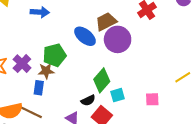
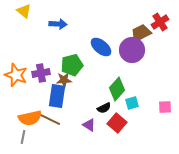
brown trapezoid: (106, 22) -> (141, 33), moved
purple cross: (22, 64) -> (41, 73), turned 36
blue rectangle: (39, 88) -> (57, 96), size x1.6

